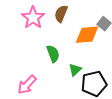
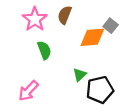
green semicircle: (53, 54) -> (44, 50), moved

